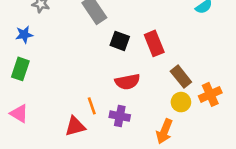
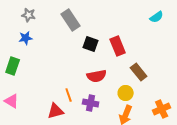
blue star: (24, 35) -> (26, 38), moved
orange cross: (210, 94) -> (162, 109), moved
yellow circle: (181, 102) -> (126, 93), moved

